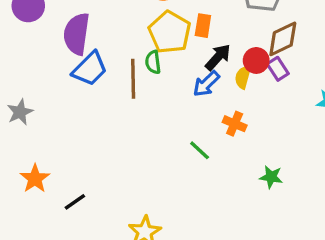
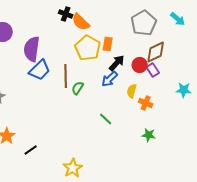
green semicircle: (153, 62) -> (78, 88), moved, turned 40
yellow semicircle: (243, 77) -> (132, 91), moved
orange cross: (235, 124) -> (146, 103), moved

